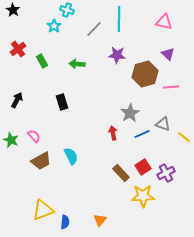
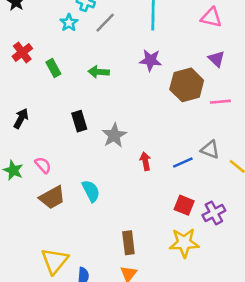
gray line: (94, 29) -> (105, 23), moved
gray star: (130, 113) -> (114, 135), moved
red square: (143, 167) -> (184, 205), turned -35
brown rectangle: (121, 173) -> (128, 243), moved, turned 36
yellow triangle: (43, 210) -> (55, 261), turned -30

